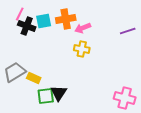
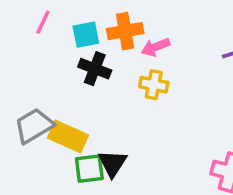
black cross: (27, 26) -> (95, 69), moved
yellow rectangle: (34, 78) -> (68, 136), size x1.5

